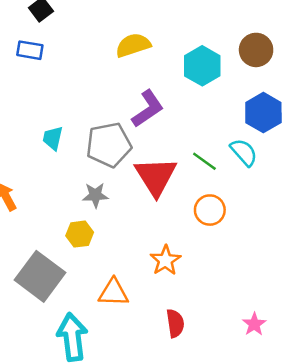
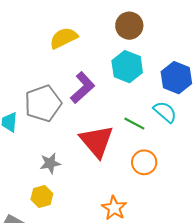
brown circle: (256, 50) -> (129, 26), moved
cyan hexagon: (202, 66) -> (127, 67), moved
gray pentagon: (109, 145) -> (43, 103), moved

